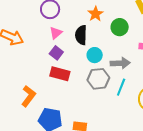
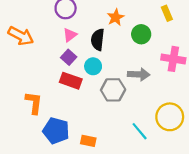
cyan circle: (95, 55) -> (93, 66), moved
cyan line: (121, 87) -> (140, 131), moved, turned -66
orange L-shape: (28, 96) -> (34, 103), turned -35

